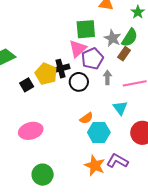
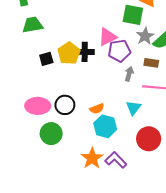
green square: (86, 29) -> (133, 15), moved
brown rectangle: (124, 54) -> (151, 63), moved, turned 48
black circle: (79, 82) -> (65, 105), moved
green circle: (43, 175) -> (51, 134), moved

